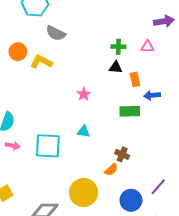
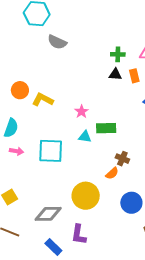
orange circle: (18, 52) -> (20, 90), moved
yellow L-shape: (41, 62) -> (43, 100), moved
orange rectangle: (135, 79) -> (134, 76), moved
pink star: (84, 94) -> (81, 112), moved
green rectangle: (130, 111) -> (106, 128), moved

